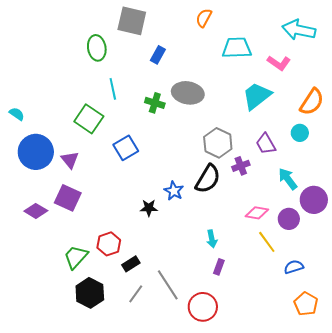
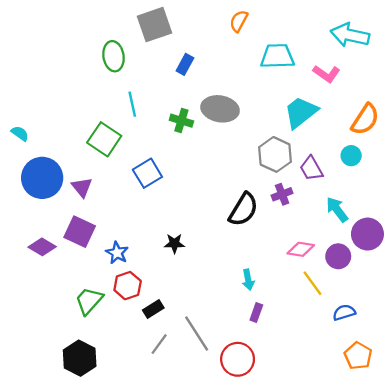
gray square: (132, 21) -> (154, 25), turned -32
gray hexagon: (218, 143) -> (275, 154), moved
blue star: (174, 191) -> (117, 253), moved
black hexagon: (90, 293) -> (80, 358), moved

